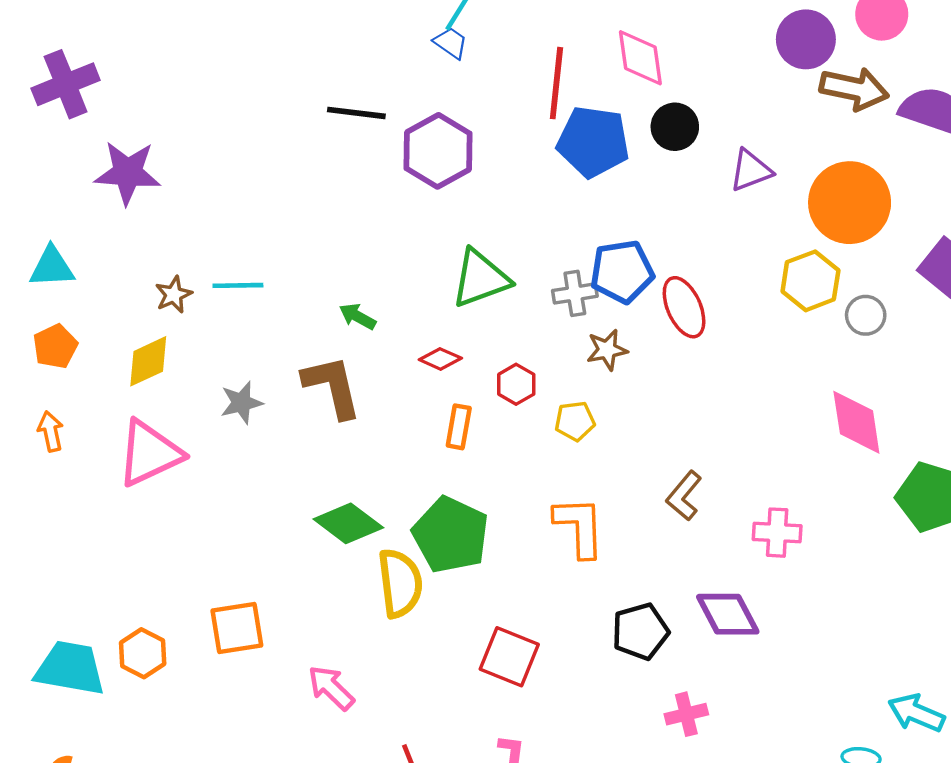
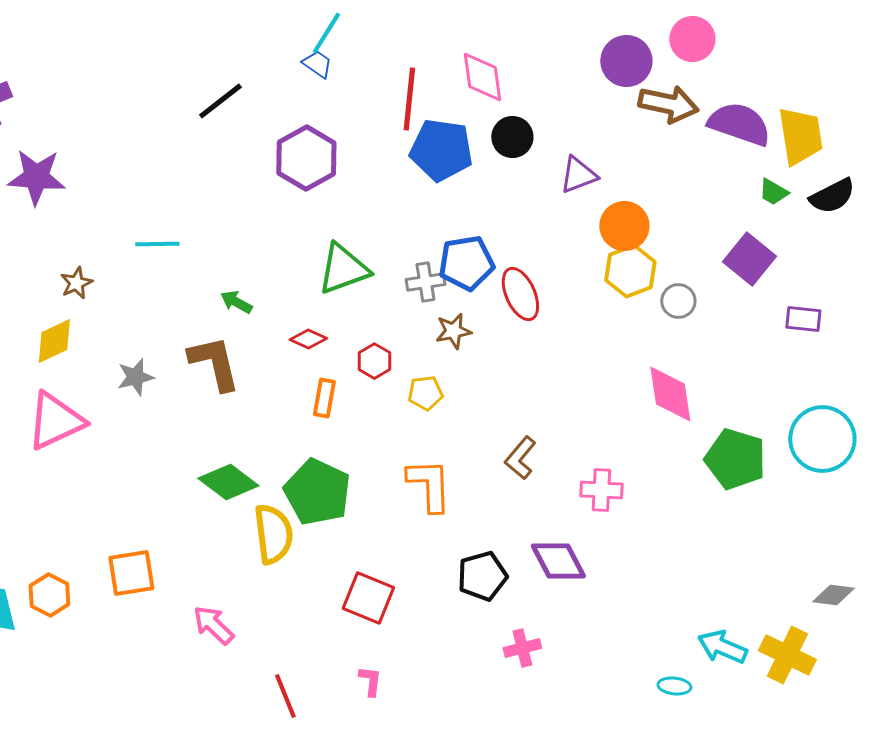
black line: (356, 113) -> (220, 101), moved, turned -45
orange circle: (850, 203) -> (624, 226), moved, size x0.7
cyan line: (238, 285) -> (157, 244), moved

